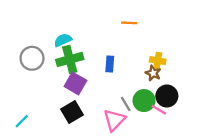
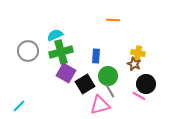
green circle: (144, 101) -> (108, 76), moved
black square: (72, 112) -> (85, 84), moved
pink triangle: (114, 120) -> (100, 105), turned 30

